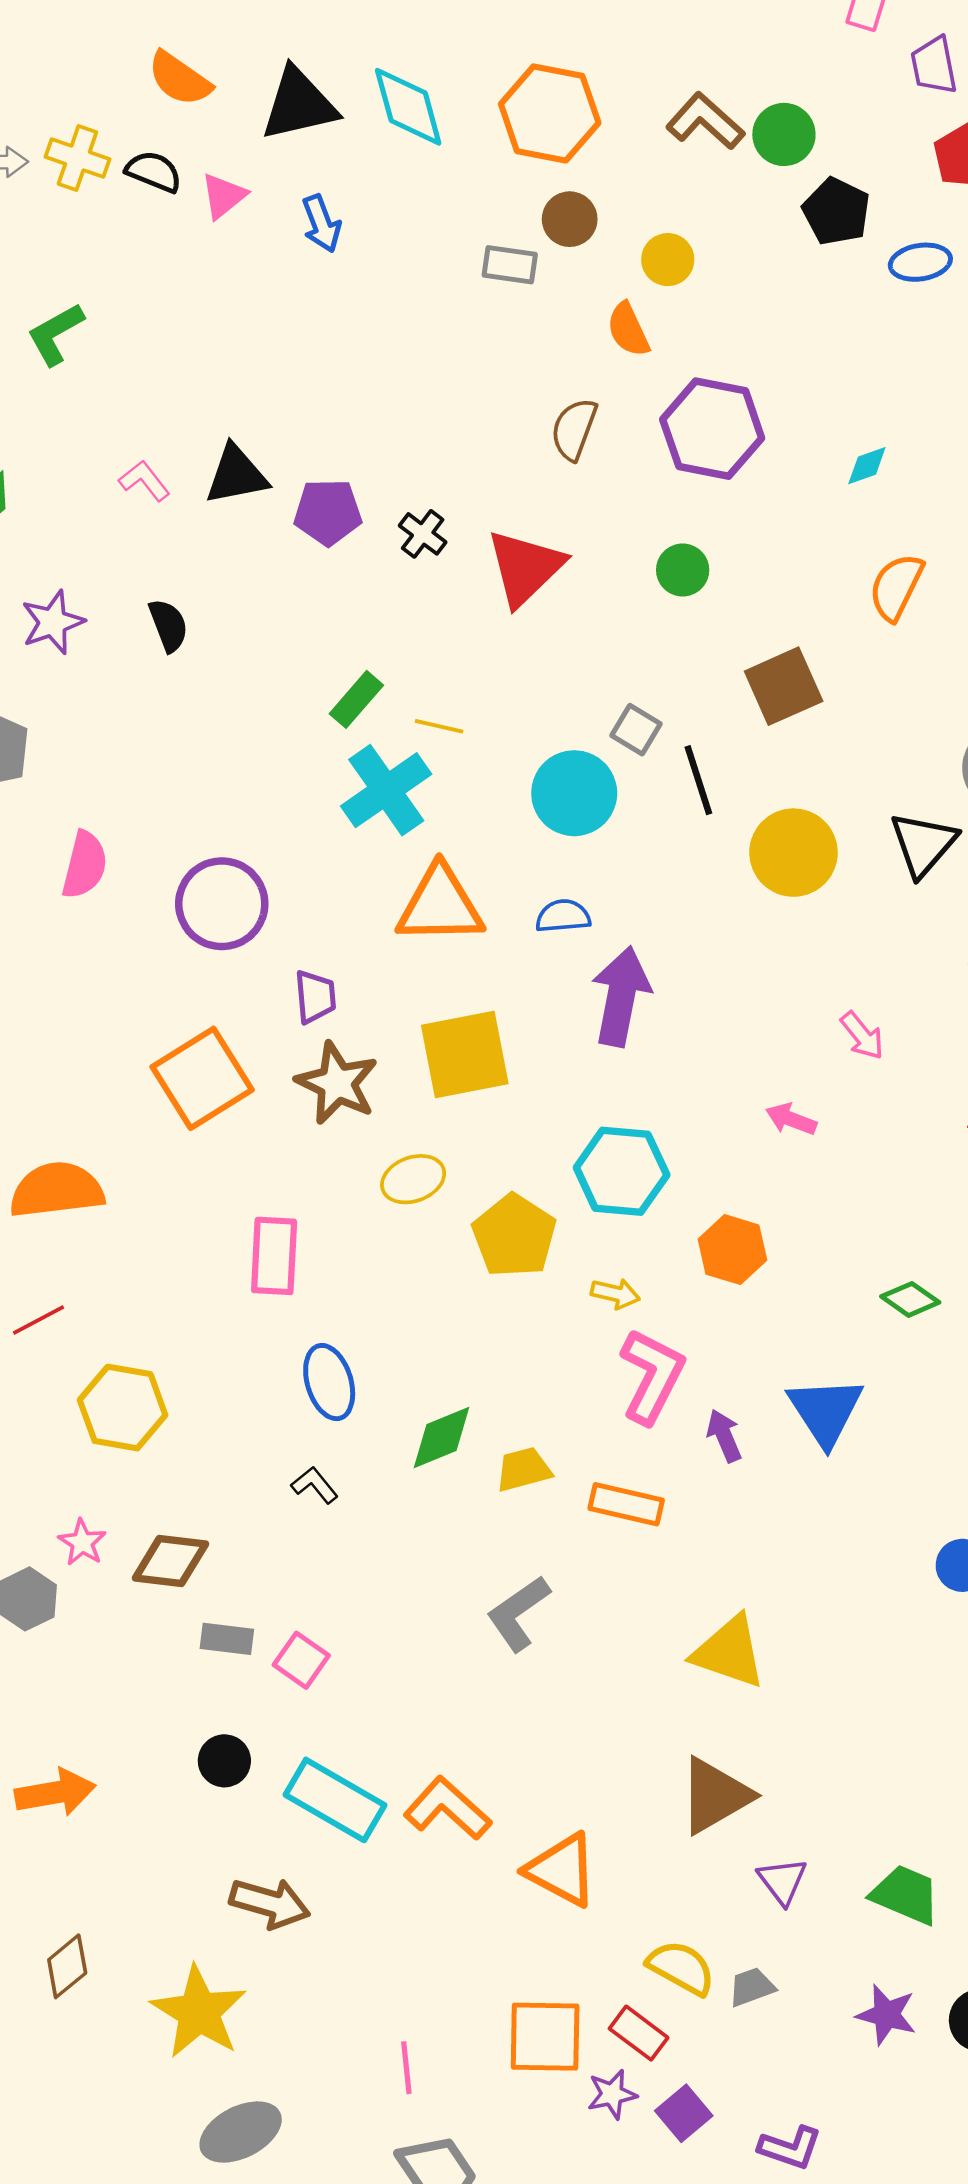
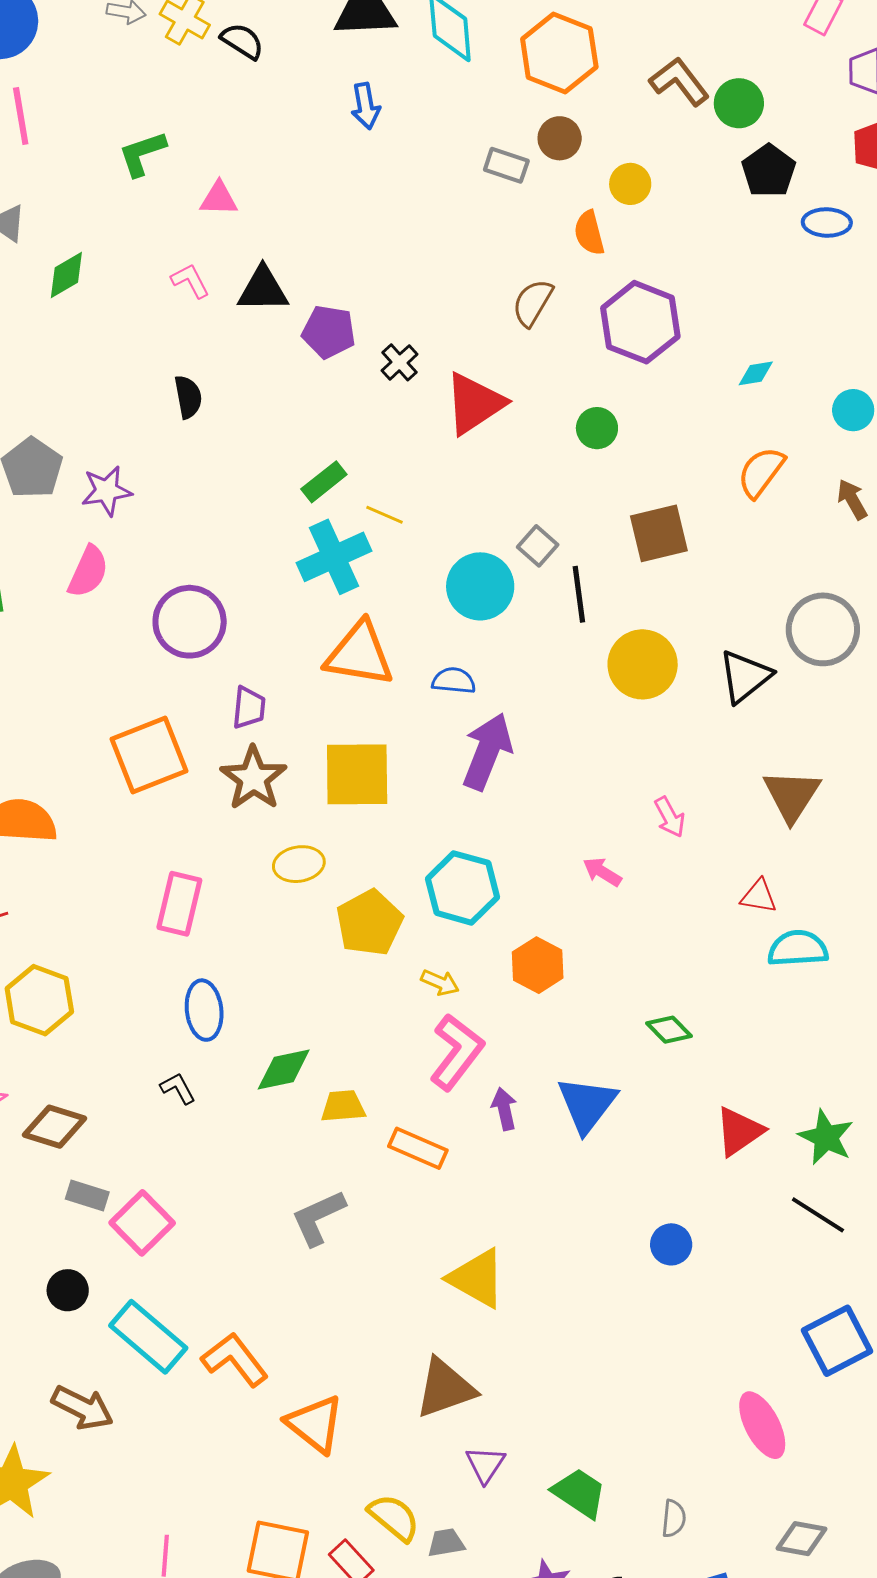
pink triangle: (224, 196) -> (219, 199), moved, turned 30
purple star: (53, 622) -> (107, 491), moved
pink square: (301, 1660) -> (142, 1223), size x1.4

